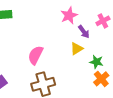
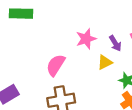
pink star: (69, 15) -> (86, 39), moved

